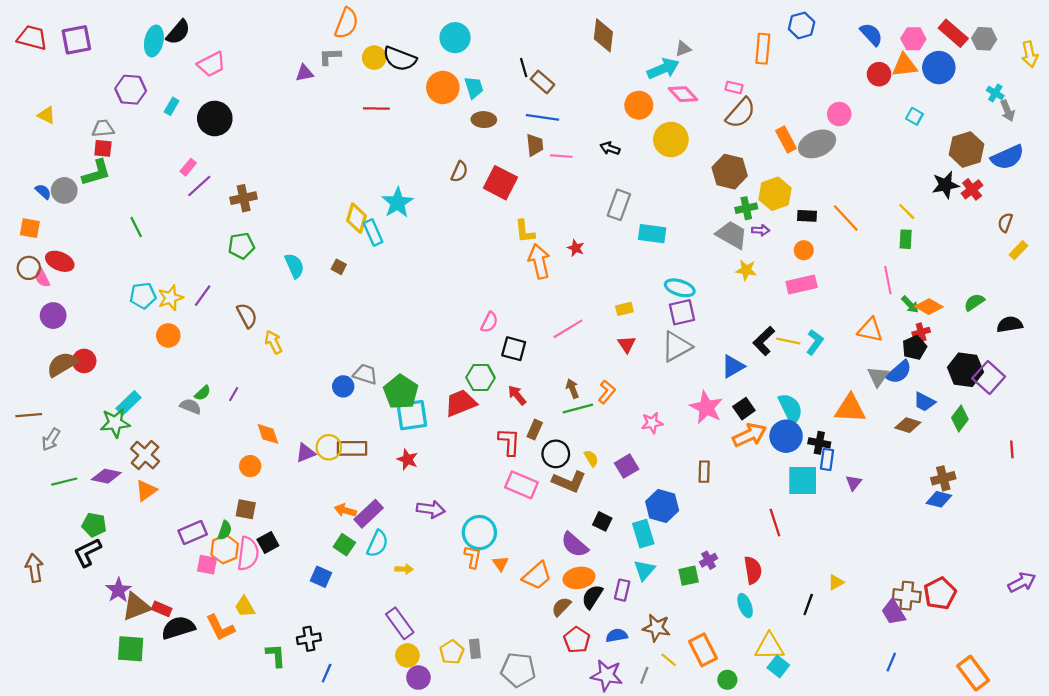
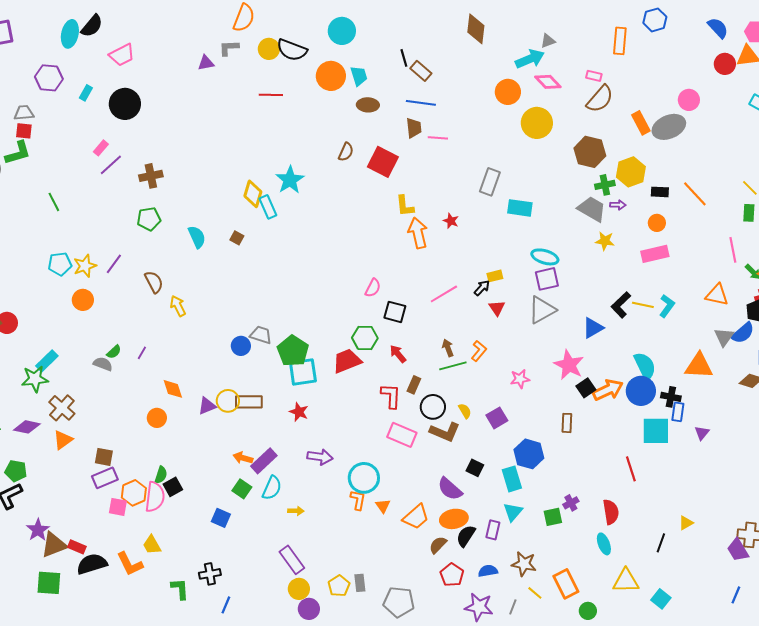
black arrow: (610, 148) -> (482, 288), moved, turned 114
black square: (744, 409) -> (586, 388), moved
brown square: (246, 509) -> (104, 457), moved
green semicircle: (225, 530) -> (161, 475), moved
cyan square: (778, 666) -> (661, 599), moved

